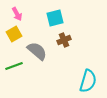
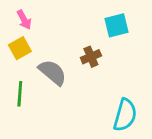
cyan square: (55, 18) -> (117, 25), moved
green line: (14, 66) -> (20, 94), turned -66

